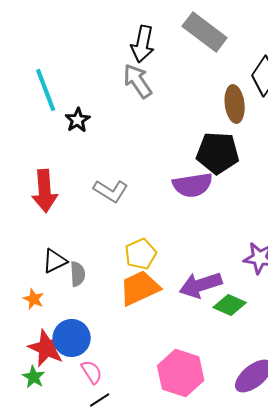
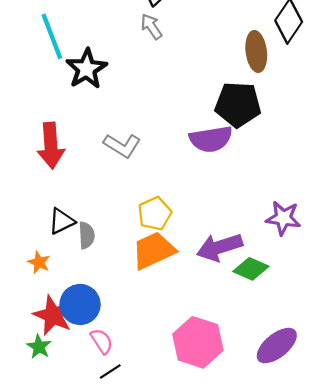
gray arrow: (138, 81) -> (151, 27), size x0.7
black star: (78, 120) -> (86, 69), size x1.5

